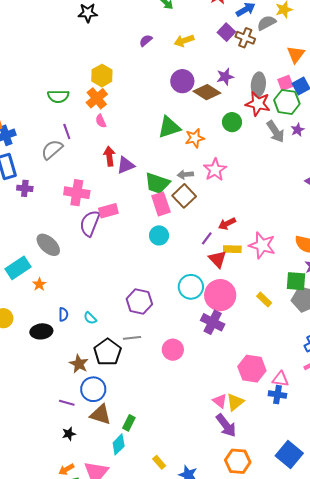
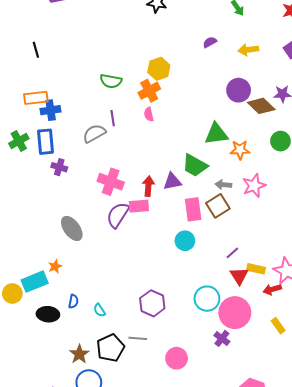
red arrow: (109, 156) -> (148, 186), moved
purple triangle: (126, 165) -> (172, 181), moved
green trapezoid: (157, 183) -> (195, 165), moved
red arrow: (227, 224) -> (272, 289), moved
cyan rectangle: (18, 268) -> (35, 282), moved
purple cross: (213, 322) -> (222, 338), size x0.7

